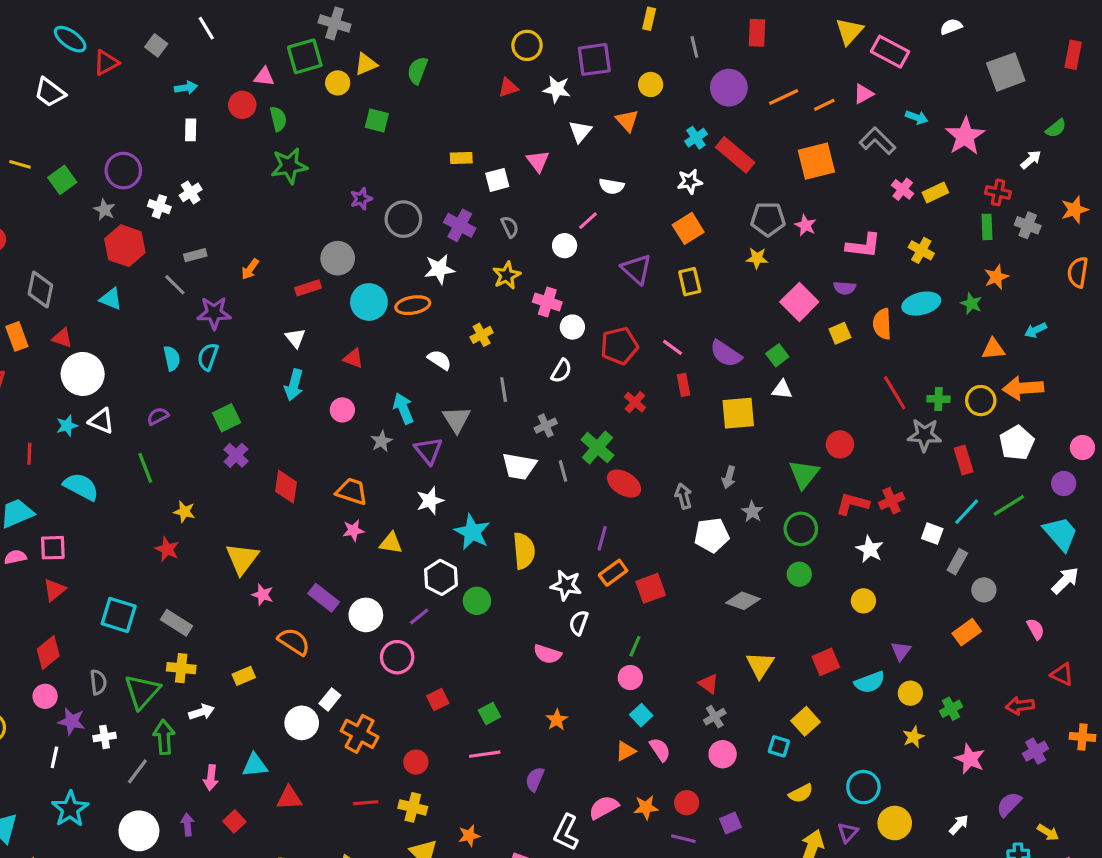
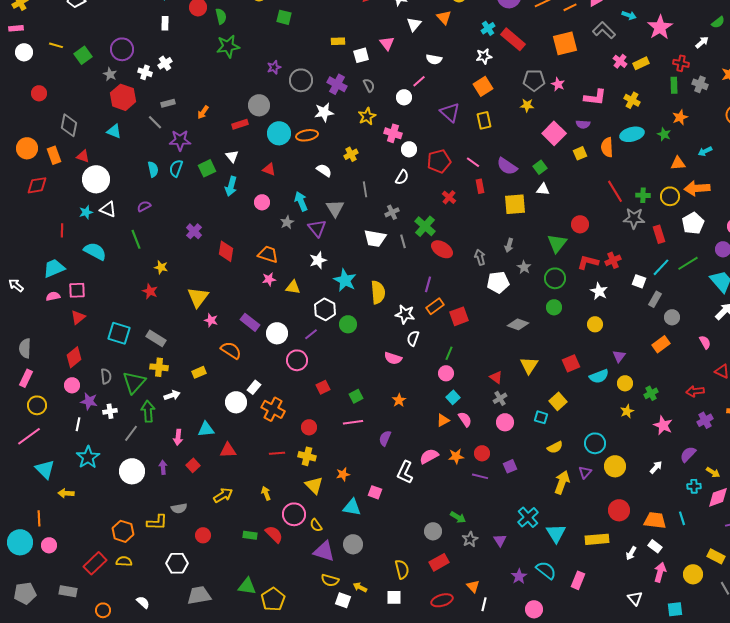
green square: (227, 418) -> (207, 168), moved

